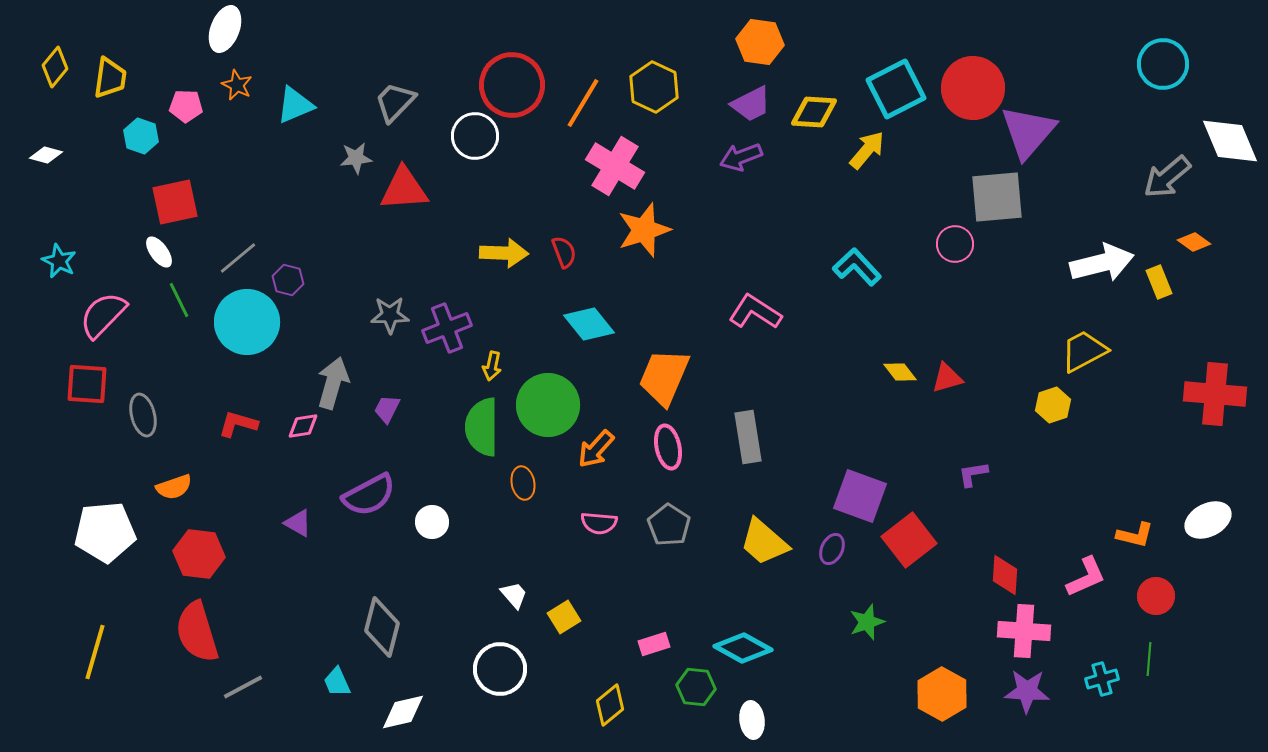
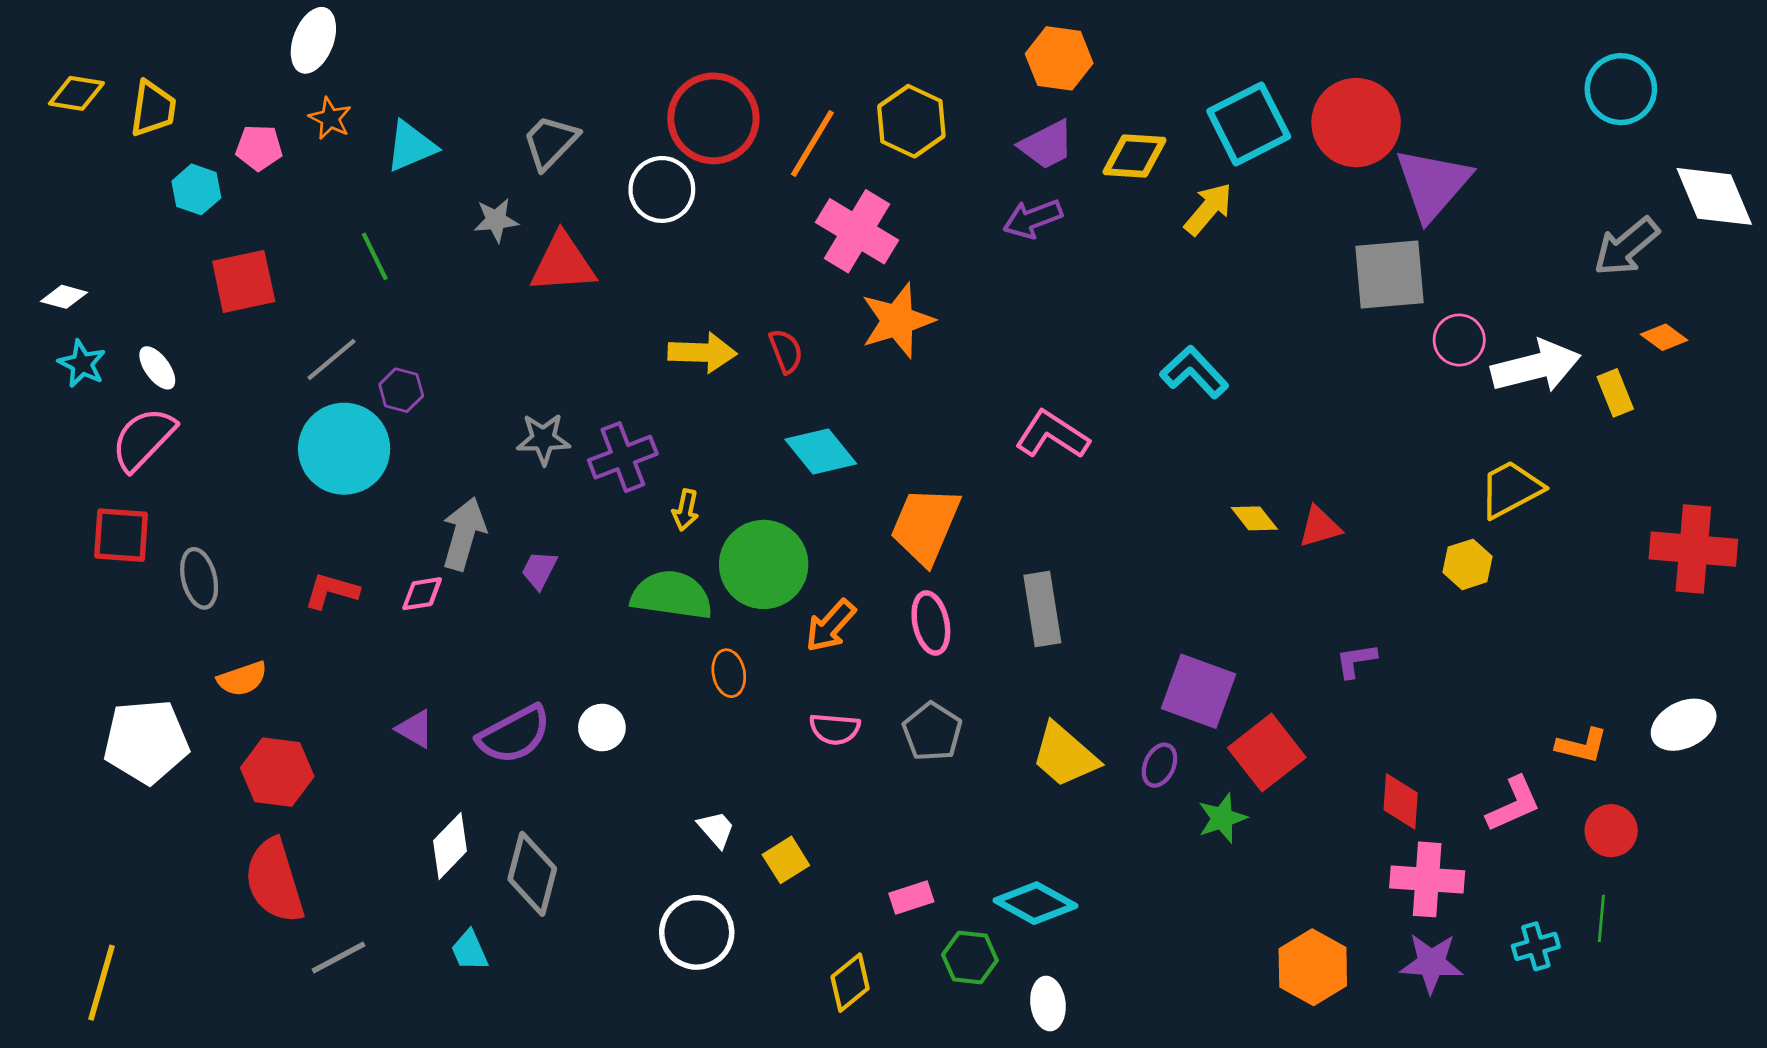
yellow diamond: (55, 67) -> (76, 93), turned 60
white diamond: (46, 155) -> (64, 297), moved
pink circle: (955, 244) -> (1459, 340), moved
white ellipse: (159, 252) -> (157, 368), moved
green line: (179, 300) -> (375, 256), moved
green semicircle: (482, 427) -> (672, 595), turned 98
purple semicircle: (369, 495) -> (514, 734), moved
green star: (867, 622) -> (1222, 818), moved
yellow line: (95, 652) -> (102, 983), moved
white diamond: (403, 712) -> (450, 846), moved, turned -33

